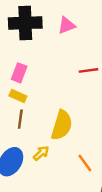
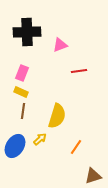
pink triangle: (67, 25) -> (60, 45), moved
orange line: (85, 163) -> (76, 147), turned 70

